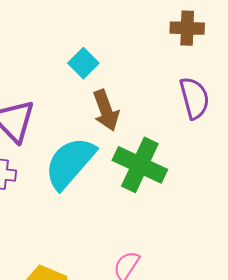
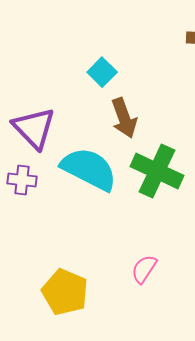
cyan semicircle: (70, 163) -> (89, 169), turned 76

